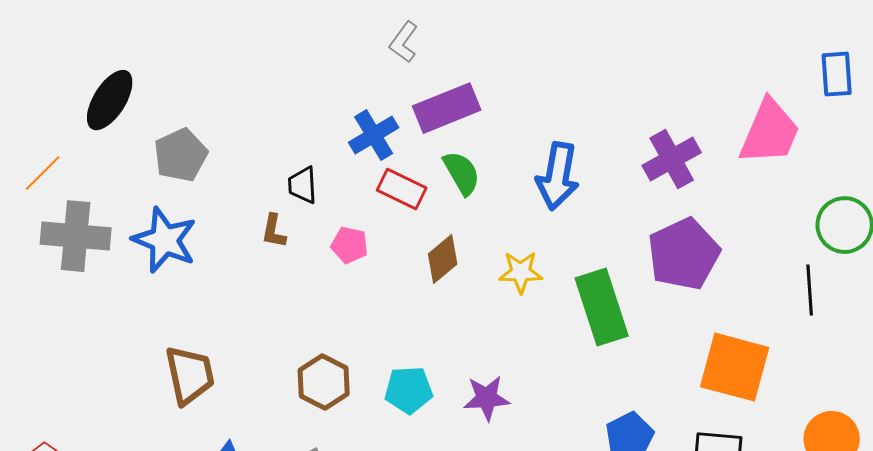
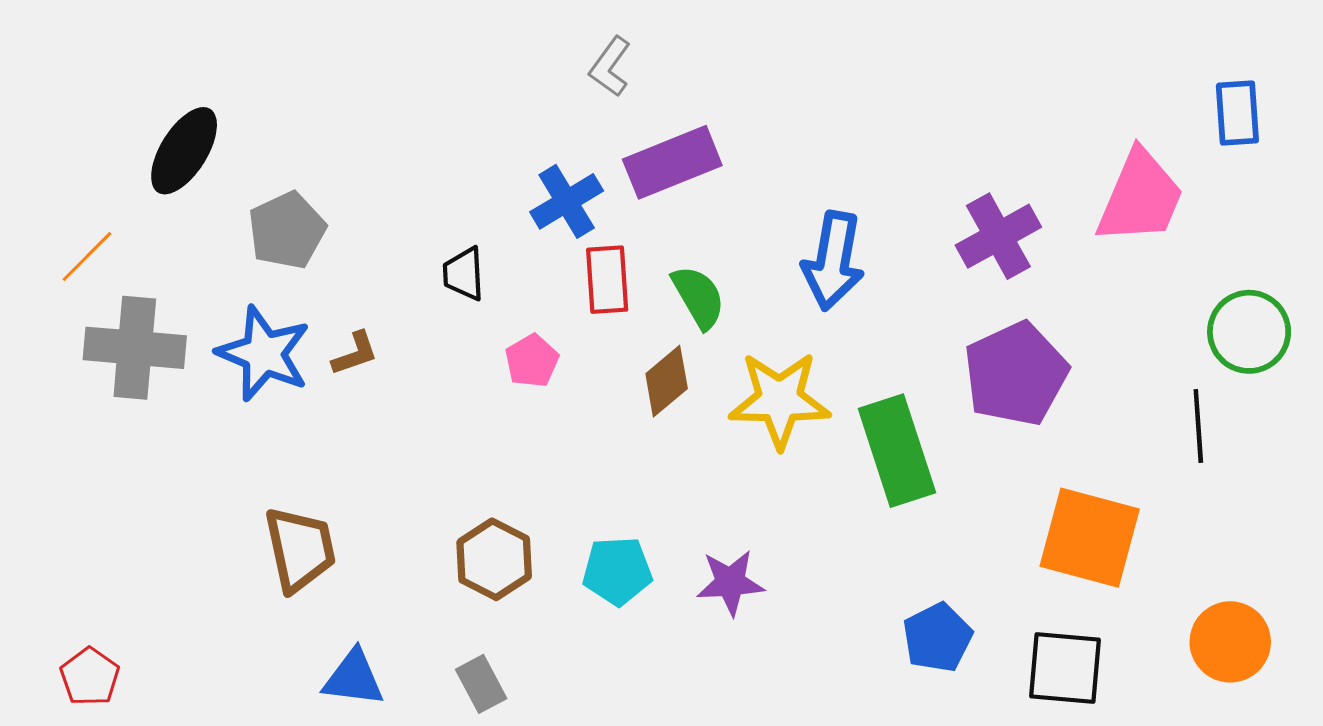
green semicircle: (462, 173) -> (698, 297), moved
red rectangle: (402, 189) -> (607, 280), turned 60
brown L-shape: (274, 231) -> (355, 354), moved, turned -120
pink pentagon: (350, 245) -> (532, 361), turned 30
yellow star: (521, 272) -> (780, 400), size x1.6

